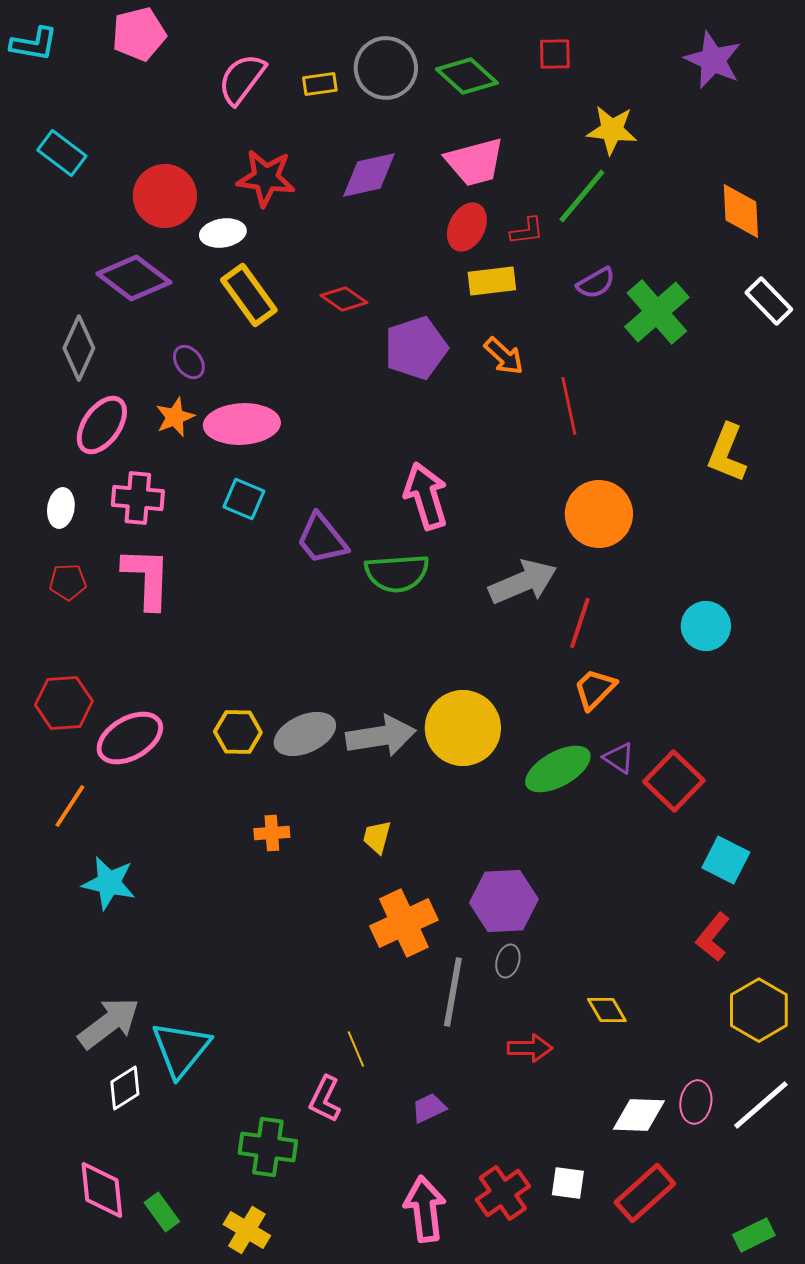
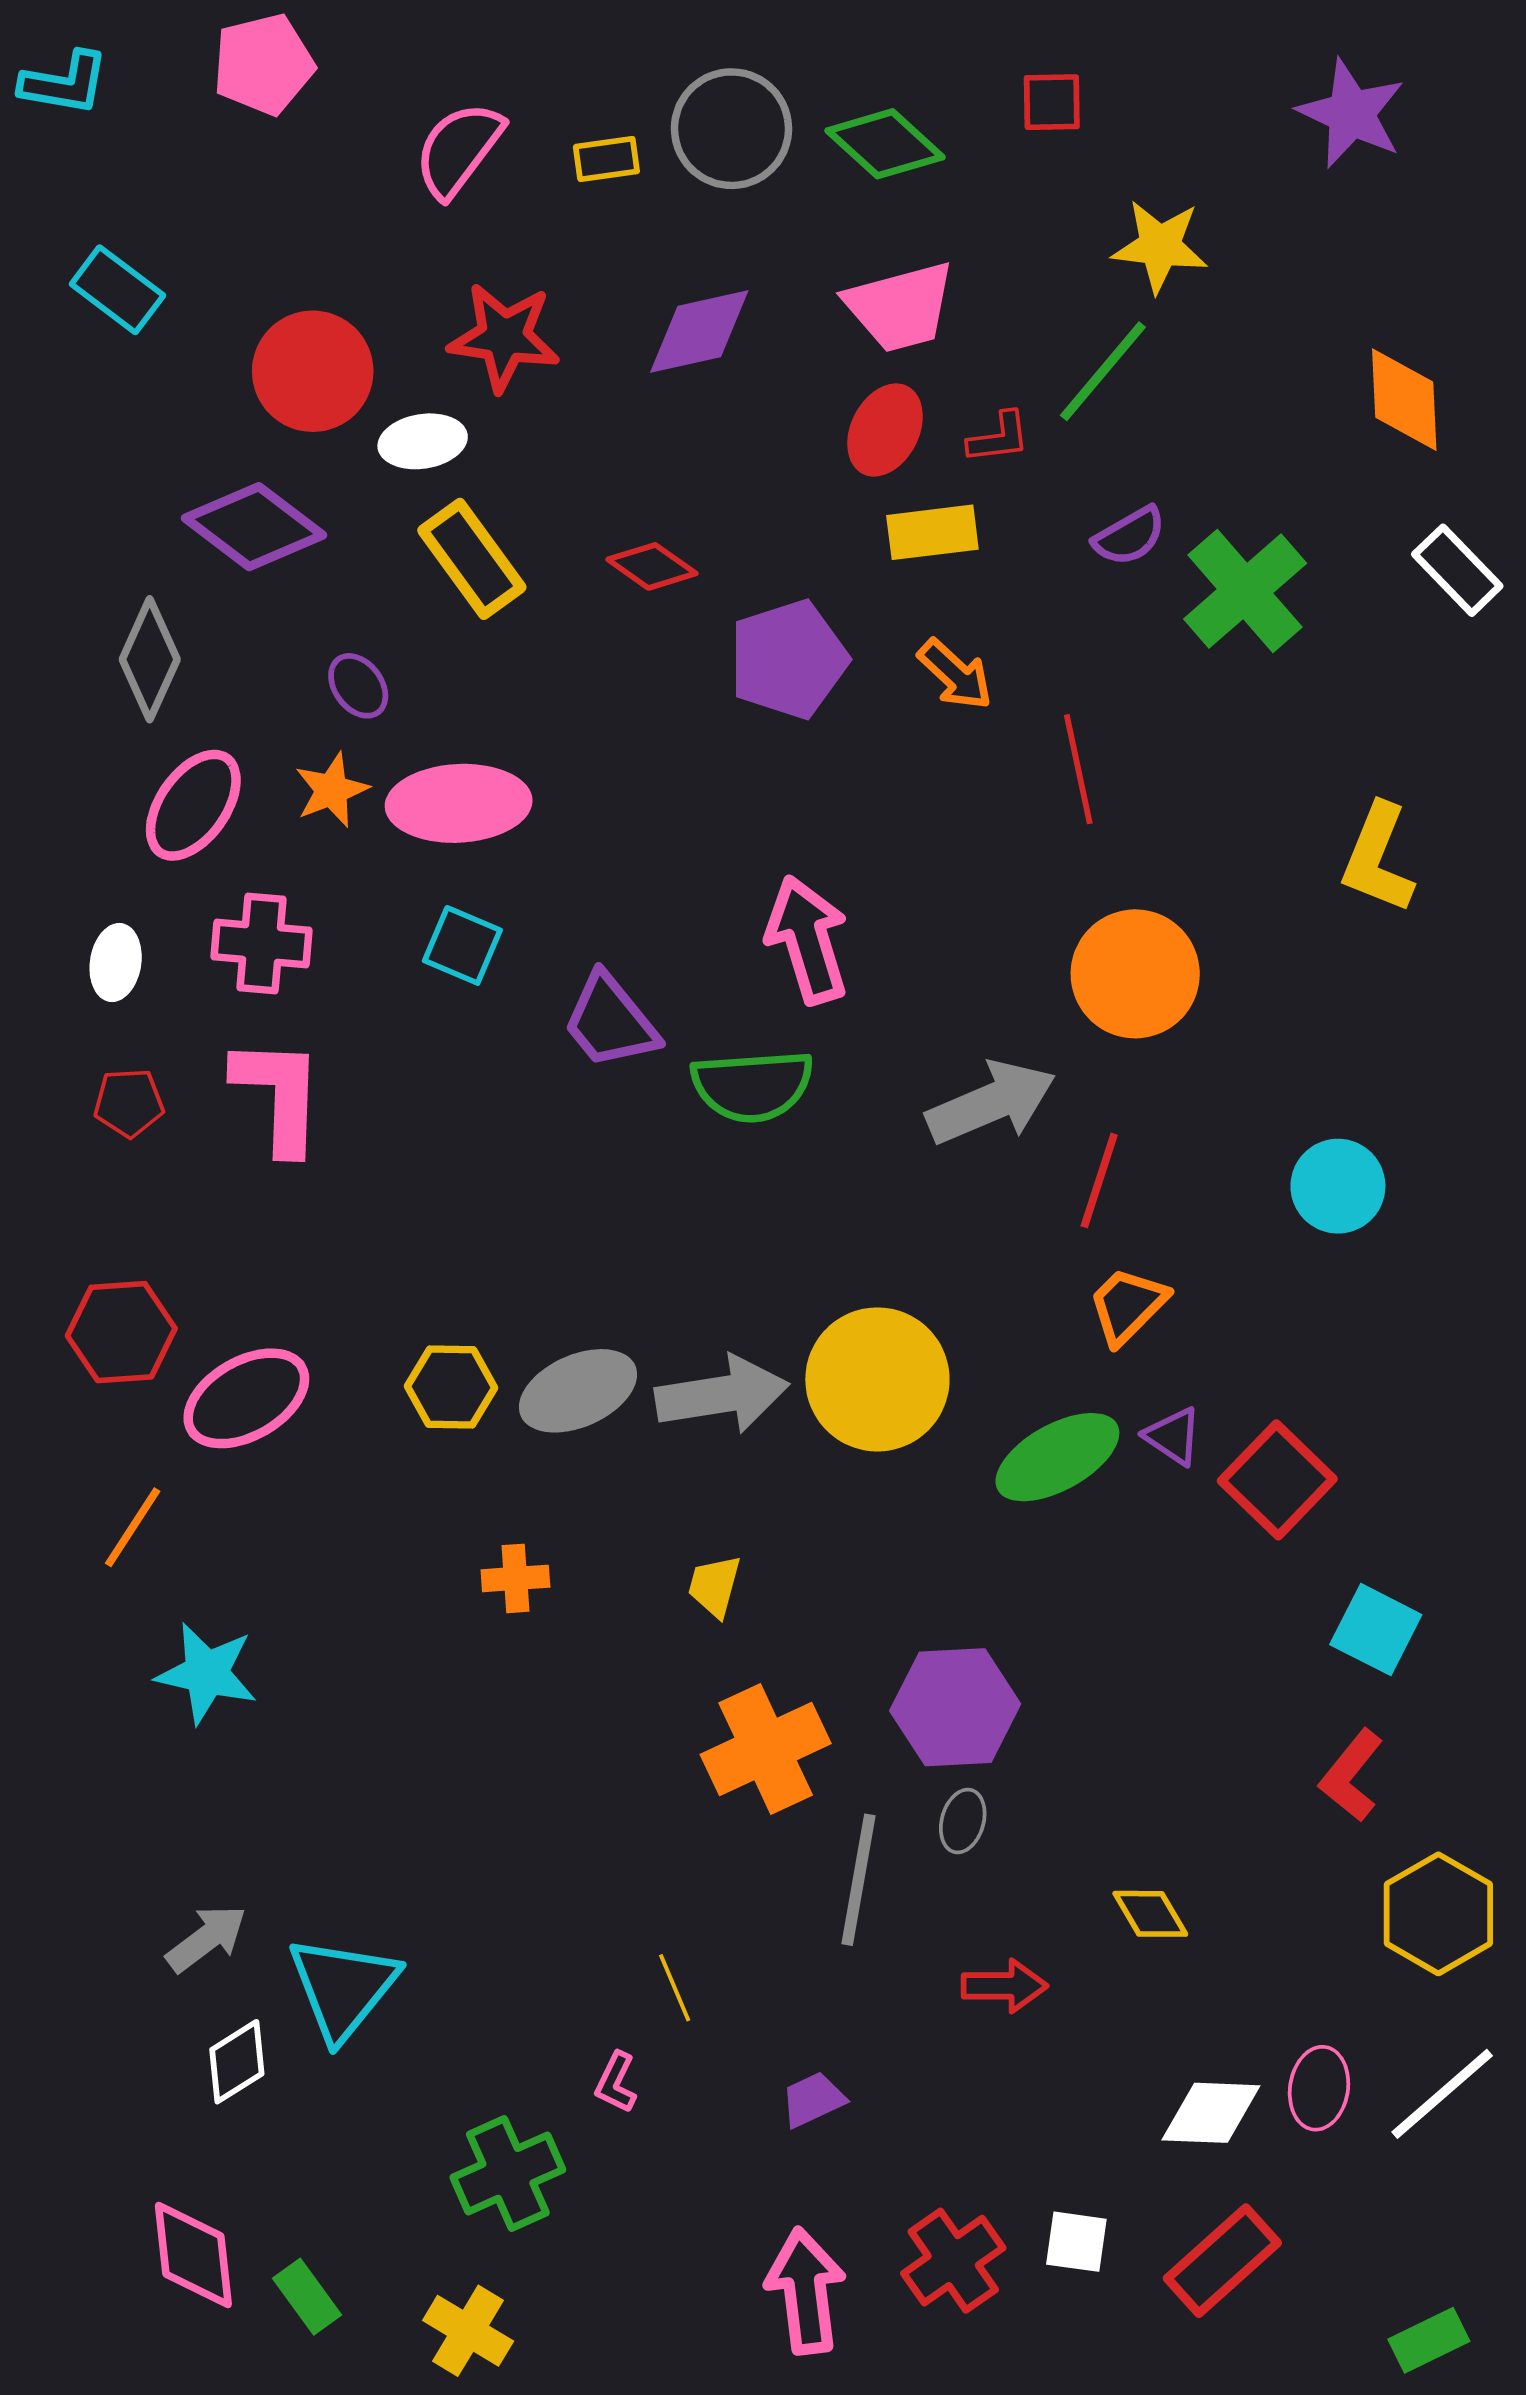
gray arrow: (109, 1023) -> (207, 1938), size x0.7
pink L-shape: (325, 1099) -> (616, 2083), size x0.7
green cross: (268, 1147) -> (508, 2173), turned -32

